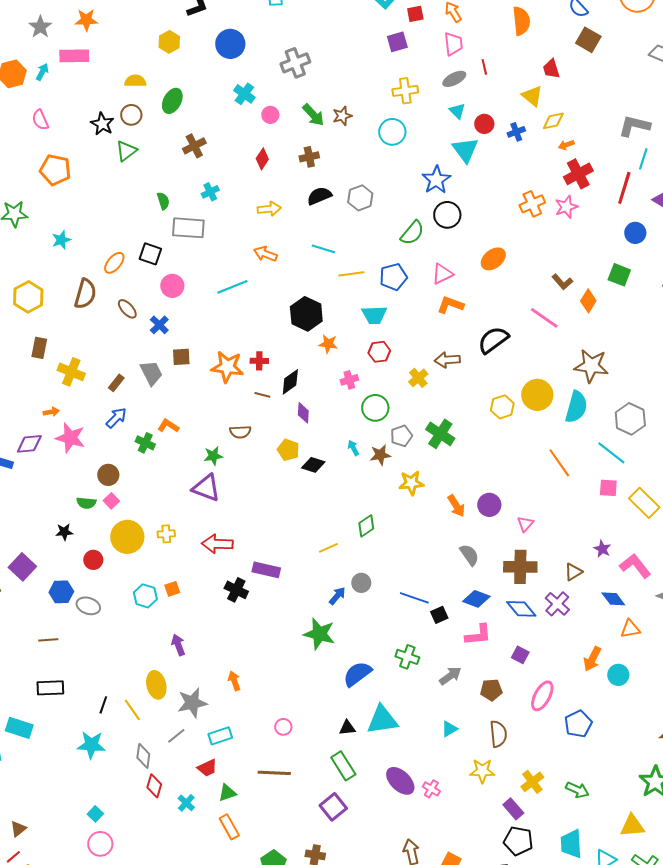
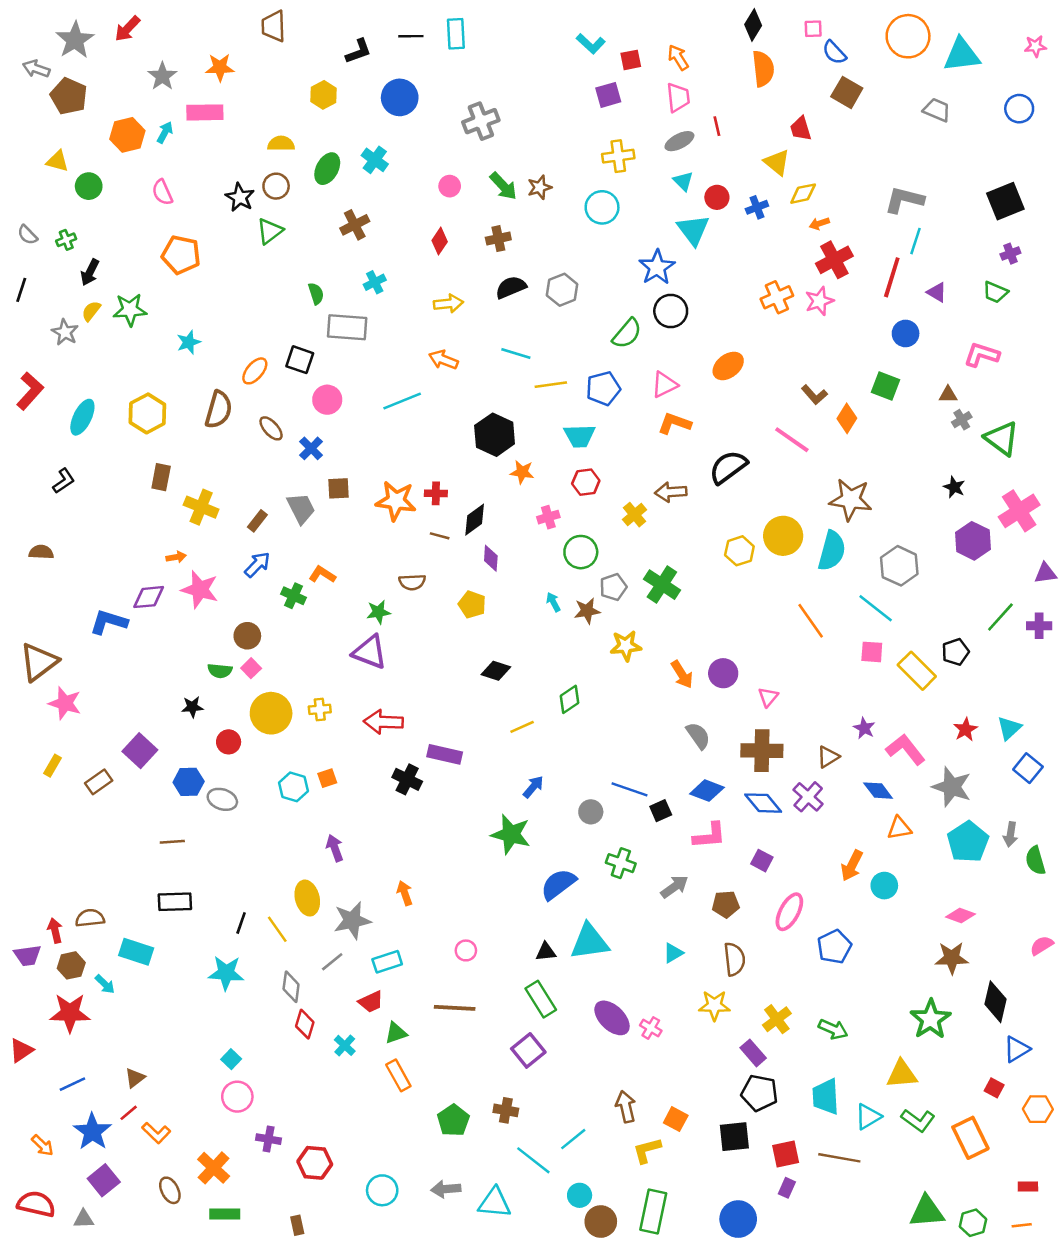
cyan cross: (244, 94) -> (375, 160), moved
black diamond: (313, 465) -> (496, 671), moved
gray circle: (361, 583) -> (591, 812), moved

